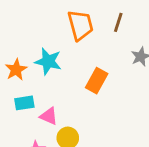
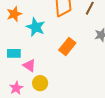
orange star: (16, 70) -> (14, 14), moved

